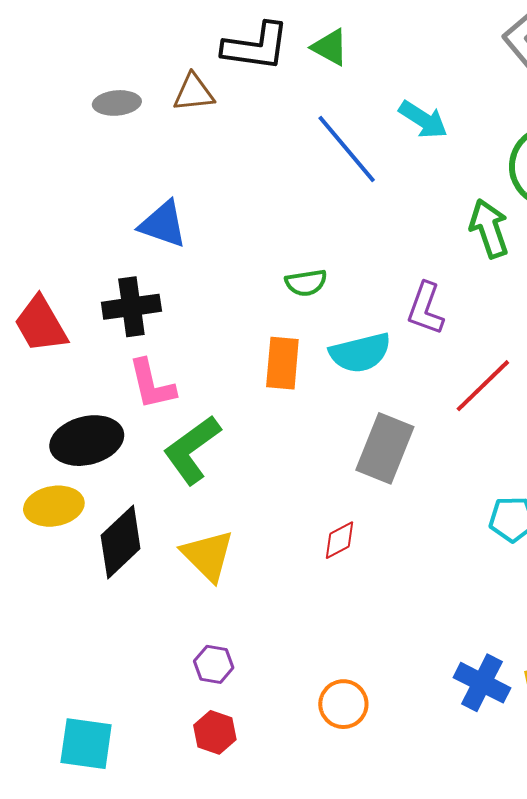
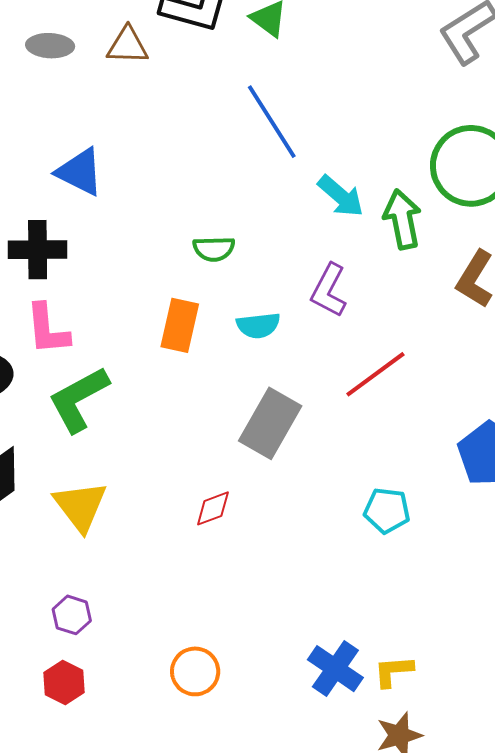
cyan arrow: (423, 120) -> (341, 196), moved
cyan semicircle: (360, 353) -> (258, 325), size x0.7

